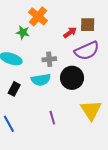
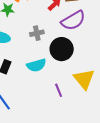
cyan semicircle: (41, 80) -> (36, 65), moved
purple line: (52, 118) -> (59, 90), moved

